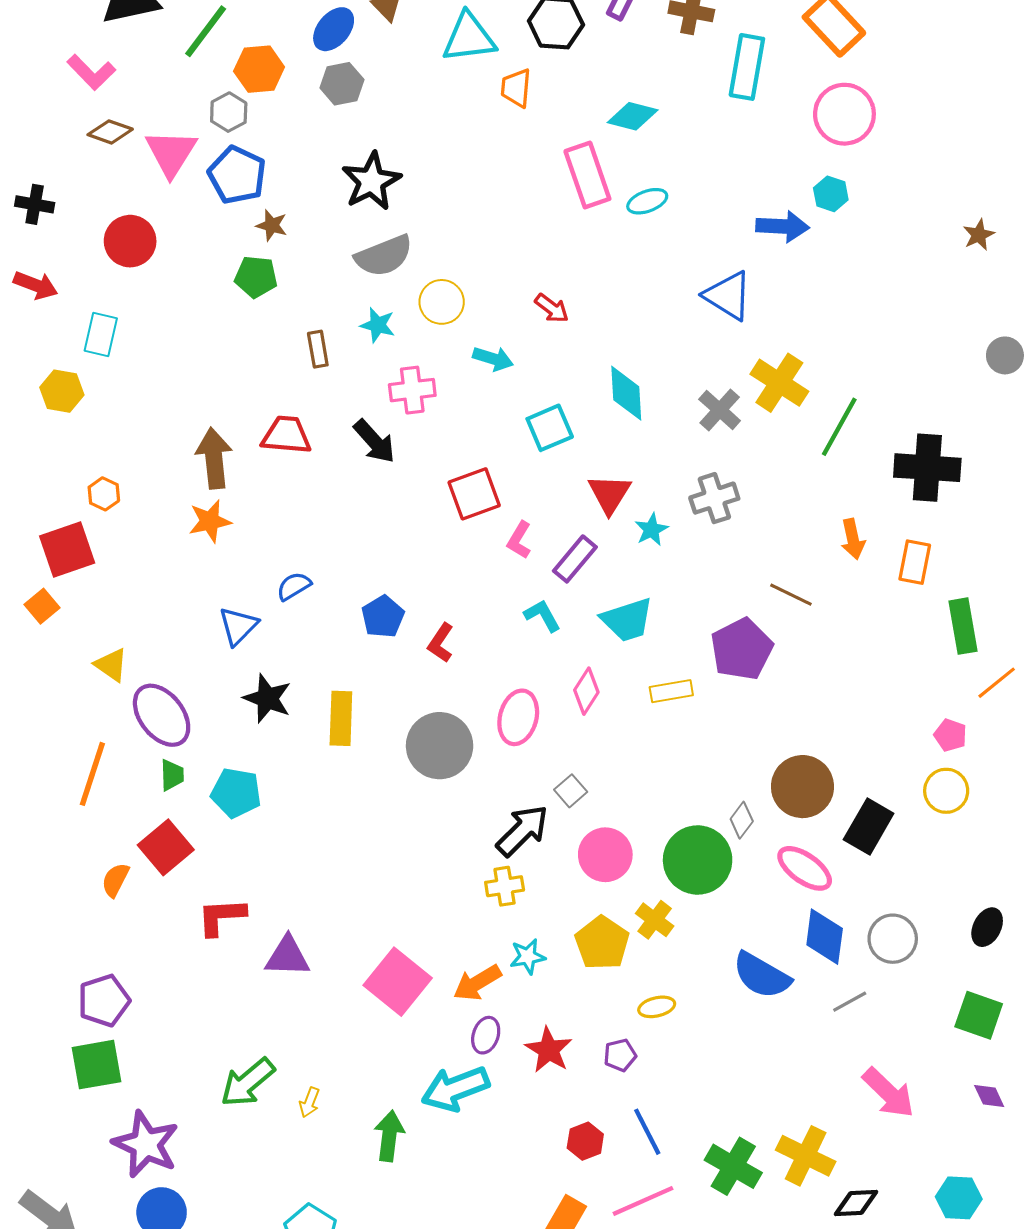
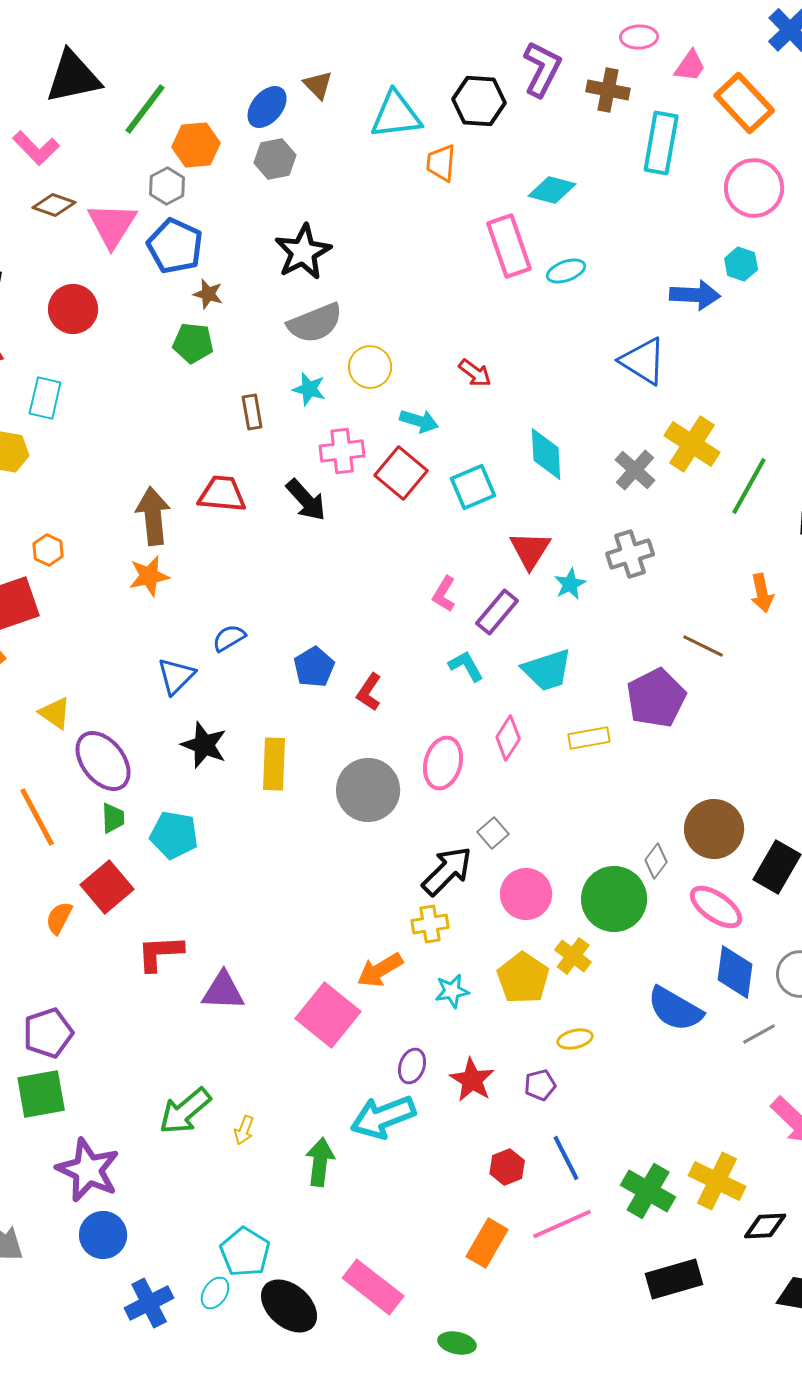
red square: (474, 494) -> (401, 473), moved, turned -30
orange line: (92, 774) -> (37, 817), turned -46
orange arrow: (477, 983) -> (380, 970), moved

